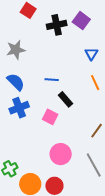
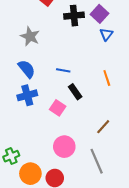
gray star: (16, 50) -> (30, 36), turned 30
blue triangle: (91, 54) -> (106, 34), moved

